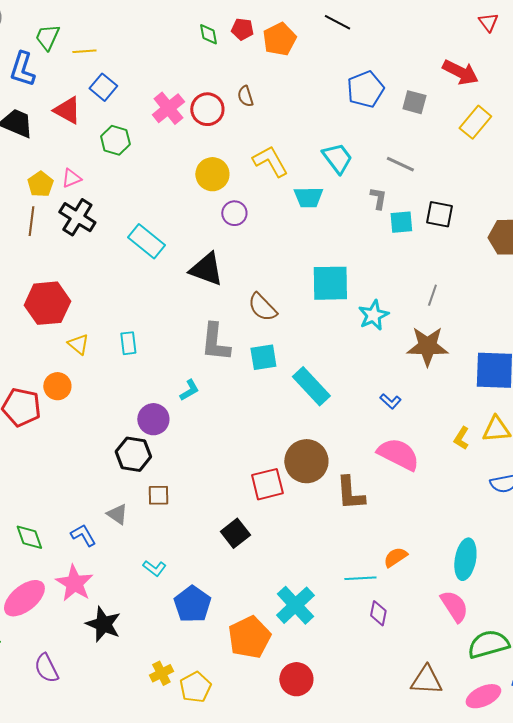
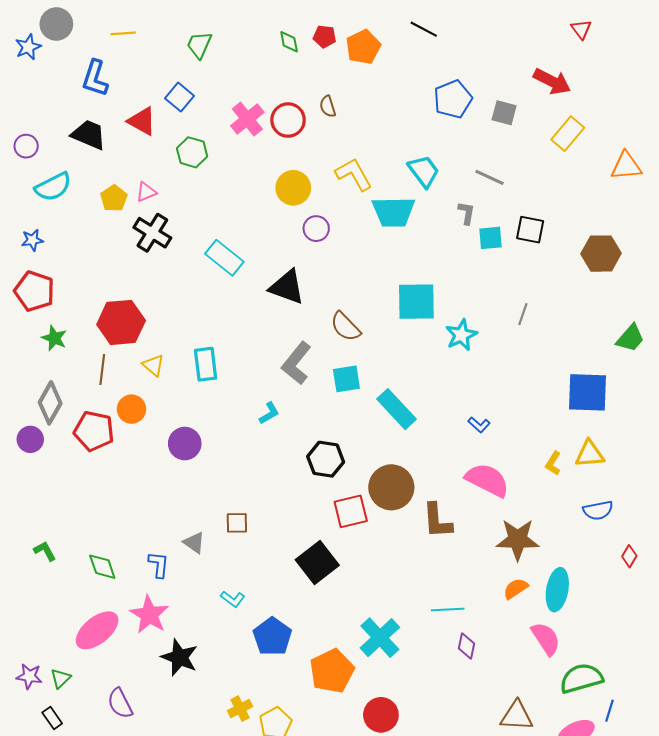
green trapezoid: (47, 37) -> (199, 45), moved
yellow line: (84, 51) -> (123, 33), moved
cyan trapezoid: (308, 197) -> (393, 212), size x1.4
brown line: (31, 221) -> (102, 369), moved
gray L-shape: (215, 342) -> (296, 363), turned 33
cyan rectangle: (128, 343) -> (206, 364), size x1.4
brown star: (427, 346) -> (518, 540), moved
purple circle: (153, 419) -> (185, 444), moved
black hexagon: (133, 454) -> (326, 459), moved
black square: (235, 533) -> (317, 562), size x1.4
blue L-shape: (83, 535) -> (159, 565), turned 36
orange semicircle: (395, 557) -> (516, 589), moved

